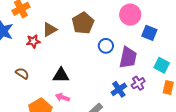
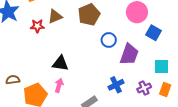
cyan square: (162, 65) -> (161, 67), turned -35
brown semicircle: (22, 73) -> (13, 80), moved, turned -48
purple cross: (138, 83) -> (144, 88), moved
pink arrow: (62, 97) -> (59, 85), turned 80

